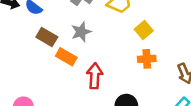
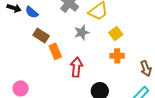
gray star: (81, 32) -> (82, 32), moved
orange rectangle: (66, 57) -> (55, 51), turned 35

